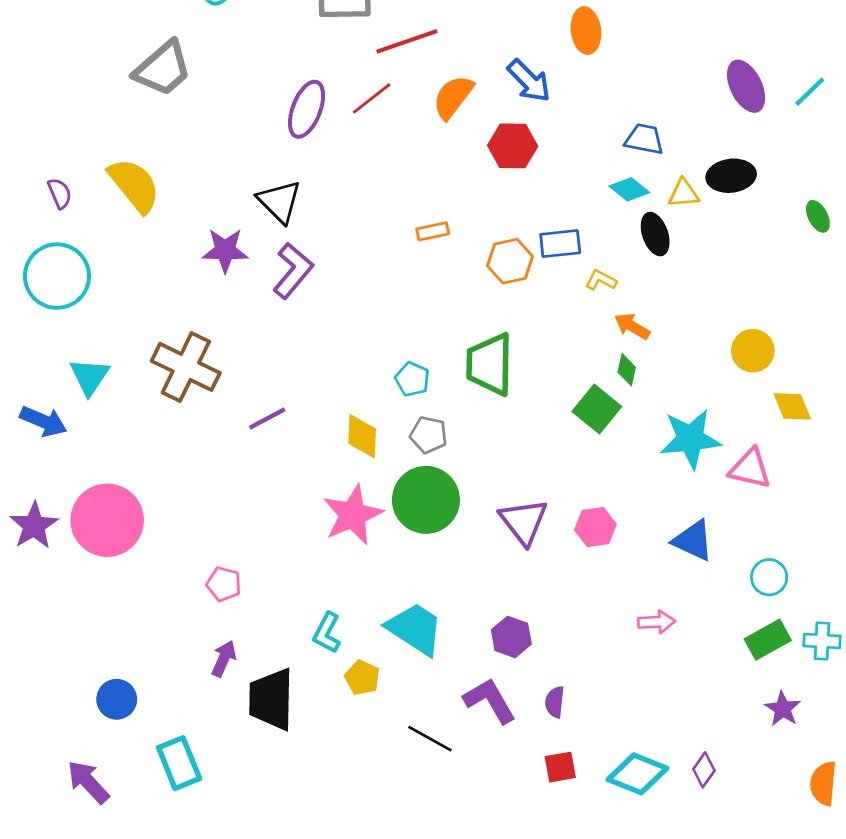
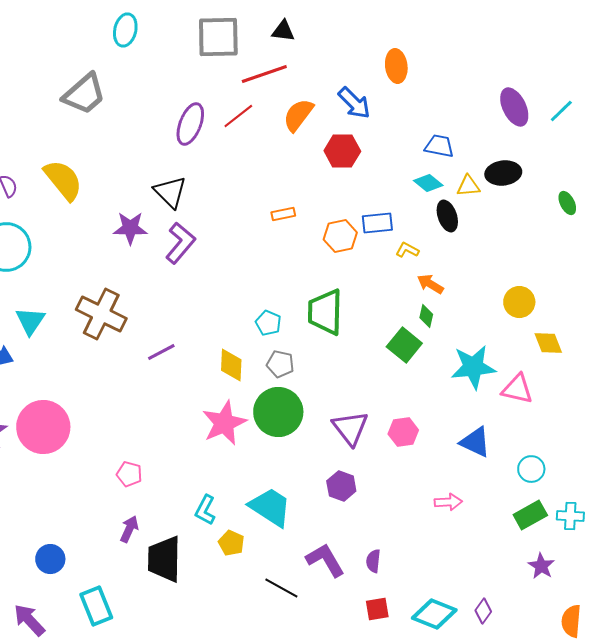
purple hexagon: (511, 637) -> (341, 486), moved

